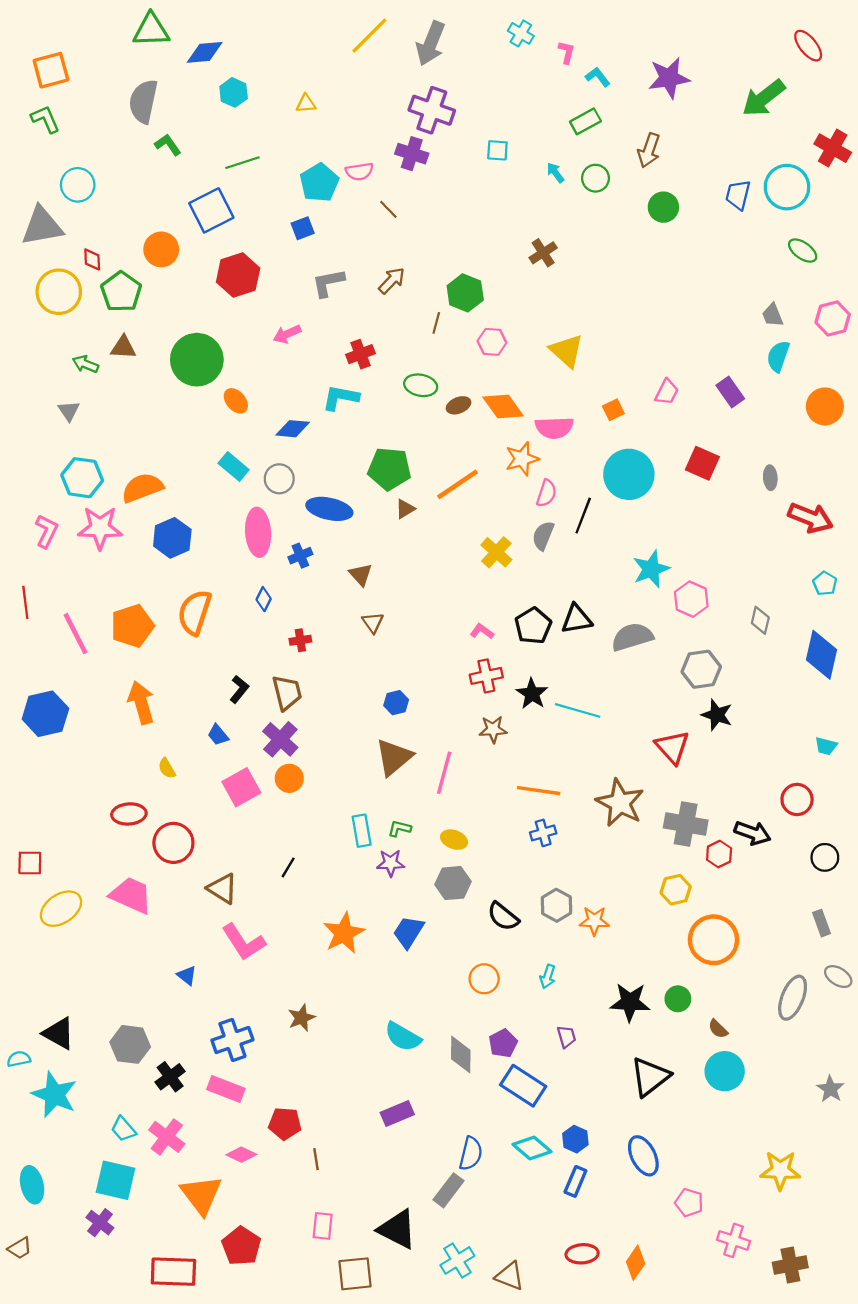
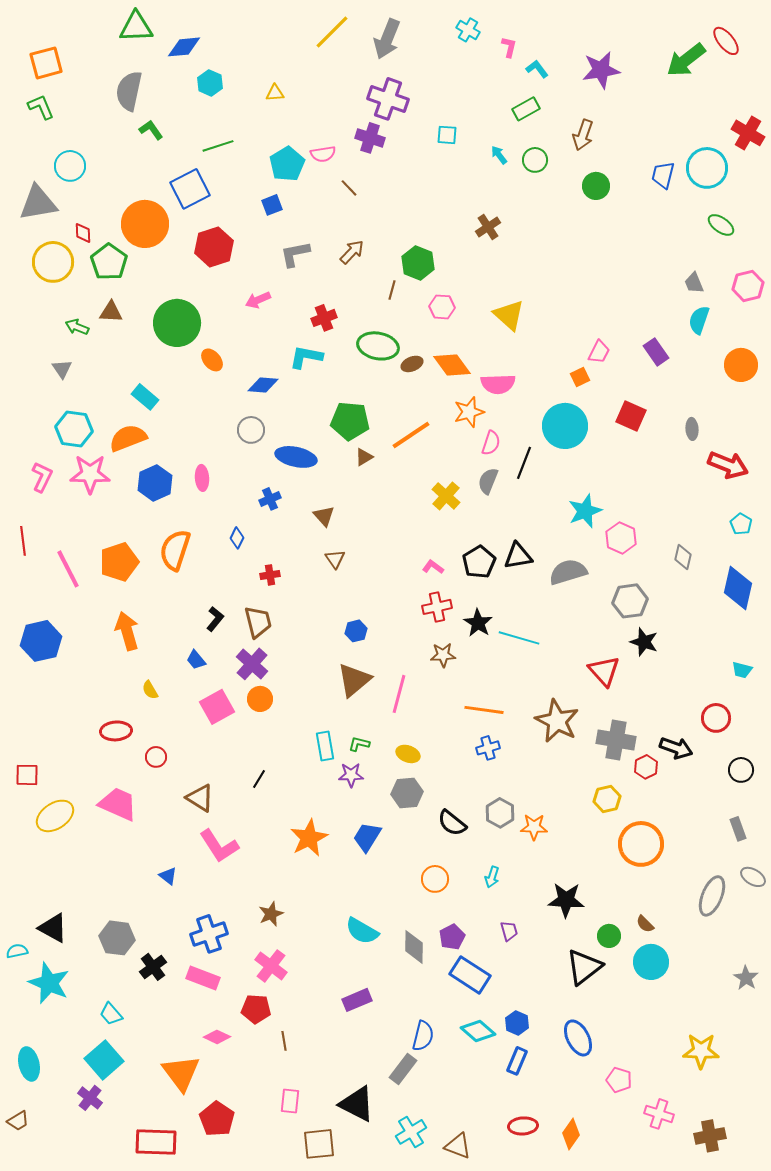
green arrow: (764, 98) -> (686, 60), moved
orange circle: (161, 249) -> (145, 224), size x1.5
green ellipse: (421, 385) -> (378, 346), size x1.4
orange square: (613, 410) -> (580, 377), moved
cyan rectangle: (234, 467) -> (145, 397), moved
pink ellipse: (258, 532) -> (202, 478), moved, size x0.6
red circle: (173, 843) -> (156, 757), size x0.6
green circle: (678, 999) -> (609, 936), moved
pink cross: (167, 1137) -> (271, 966), moved
cyan square: (116, 1180) -> (104, 1060), turned 36

